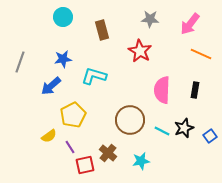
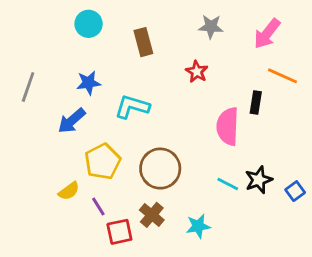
red star: (140, 51) -> (197, 72), size x0.7
black rectangle: (195, 90) -> (256, 103), moved
brown circle: (130, 120) -> (160, 169), moved

